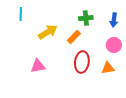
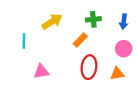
cyan line: (21, 14) -> (24, 41), moved
yellow arrow: (48, 32) -> (52, 22), moved

